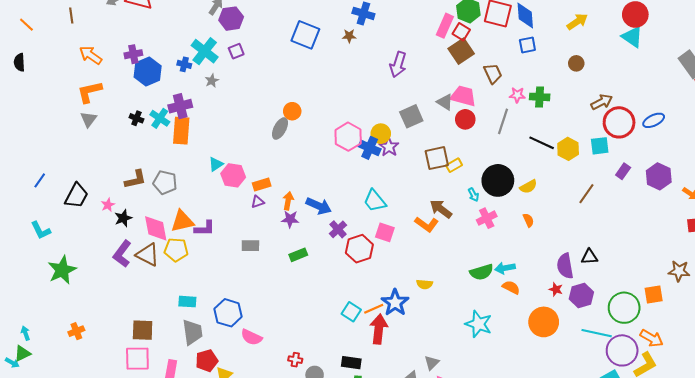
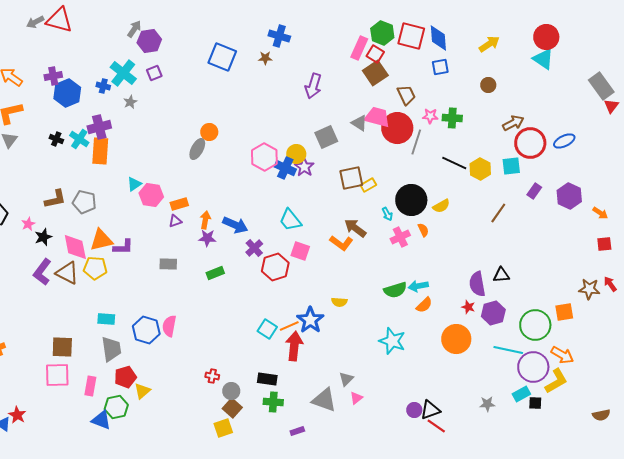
red circle: (465, 119) -> (397, 128), moved, size x1.6
orange semicircle: (528, 220) -> (423, 230), moved
orange semicircle: (511, 287) -> (424, 305), turned 108
pink semicircle: (251, 337) -> (169, 326), moved, turned 75

